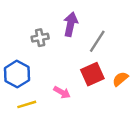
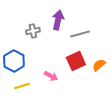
gray line: (97, 41) -> (80, 34), turned 42

